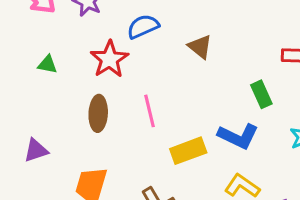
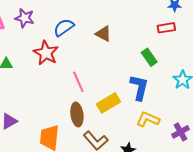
brown ellipse: (98, 113) -> (77, 114), moved
blue L-shape: (238, 136) -> (139, 87), turned -92

